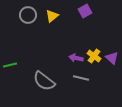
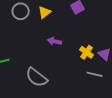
purple arrow: (76, 58) -> (55, 41), moved
gray line: (81, 78) -> (95, 74), moved

